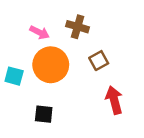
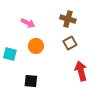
brown cross: (78, 27) -> (68, 19), moved
orange circle: (51, 65) -> (36, 46), size x0.6

